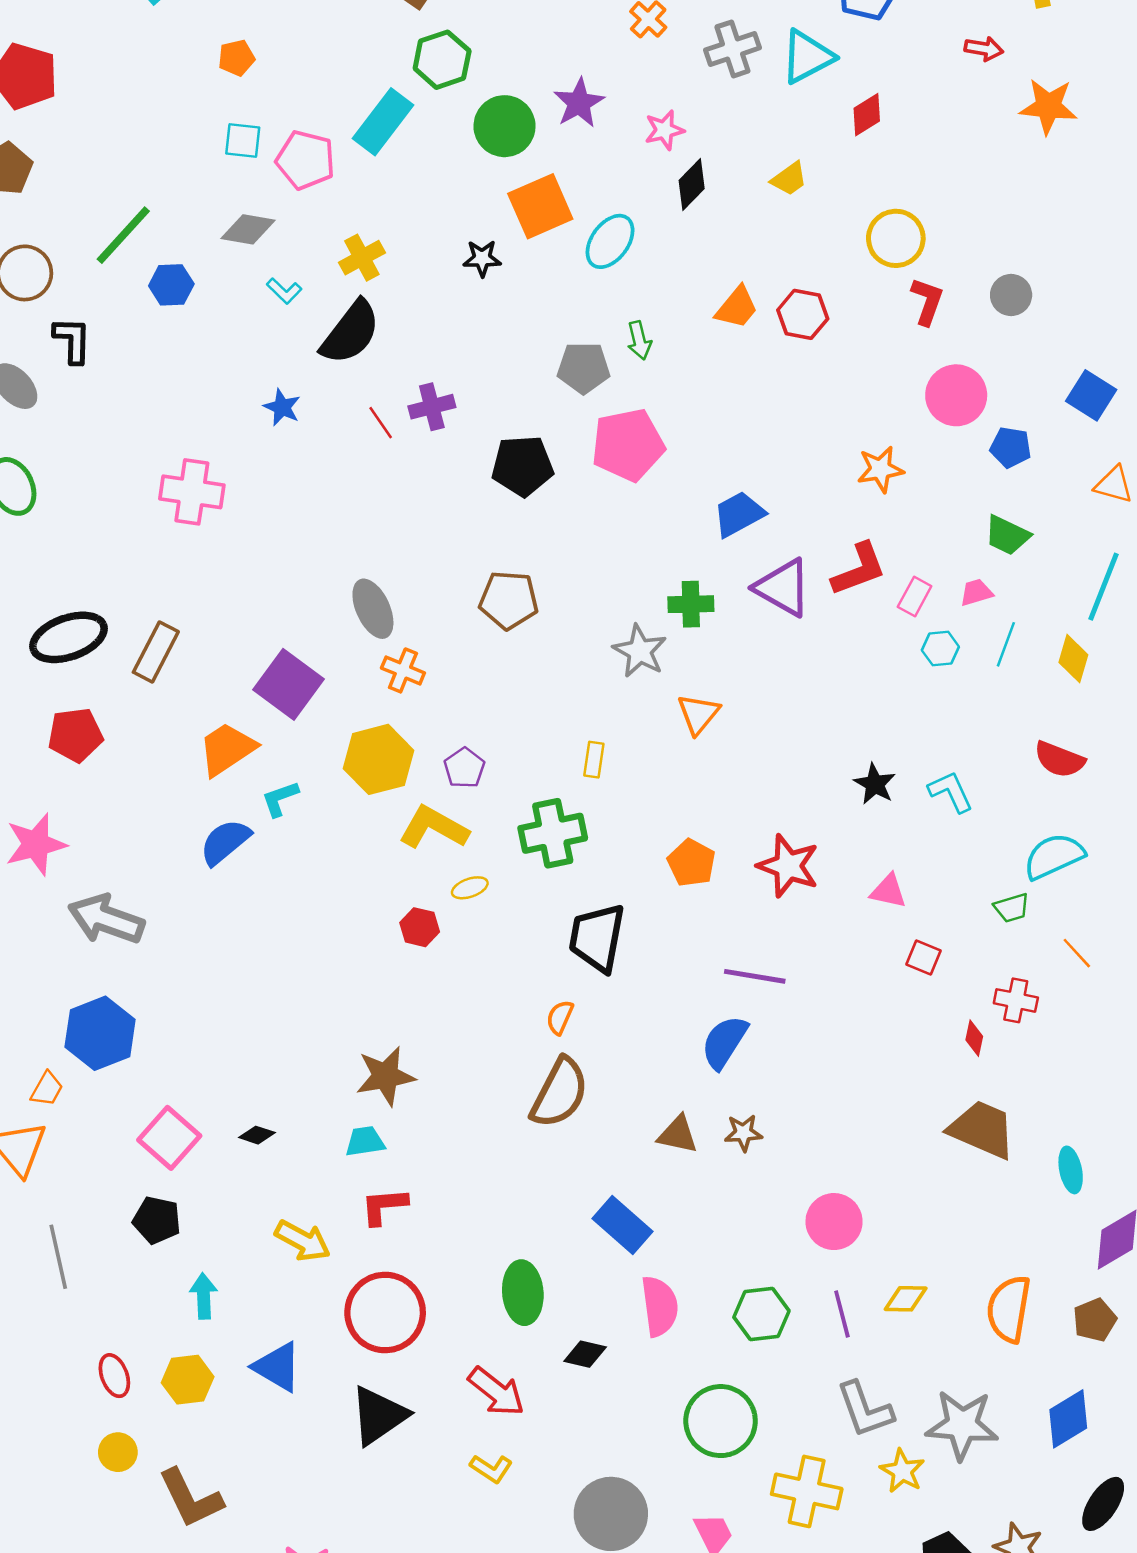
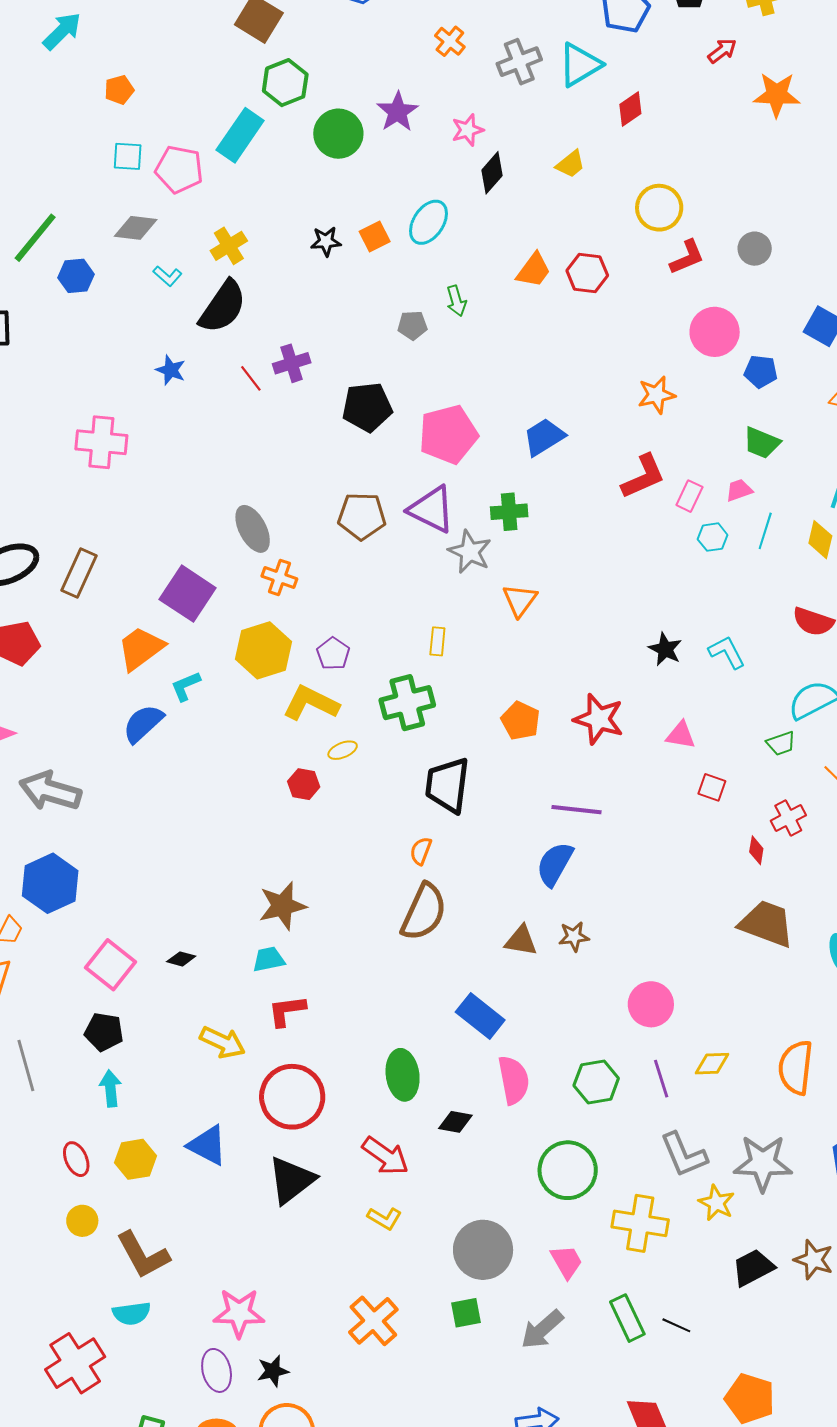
red arrow: (984, 49) -> (722, 51), turned -44
orange square: (540, 206) -> (375, 237), moved, size x0.6
red L-shape: (927, 301) -> (687, 257), turned 51
gray pentagon: (584, 368) -> (412, 325), size x0.7
pink pentagon: (628, 445) -> (448, 434), moved
purple triangle: (783, 588) -> (432, 509), moved
red cross: (1016, 1000) -> (788, 818), turned -36
cyan arrow: (204, 1296) -> (110, 1088), moved

